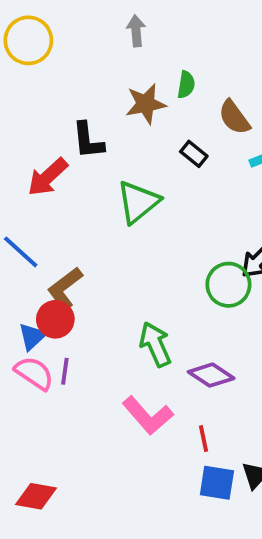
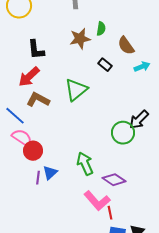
black L-shape: (88, 140) -> (36, 50), moved
brown L-shape: (65, 289) -> (38, 100), moved, turned 65
blue triangle: (32, 337) -> (50, 173), moved
pink semicircle: (34, 373) -> (22, 138), moved
pink L-shape: (148, 415) -> (97, 201), moved

